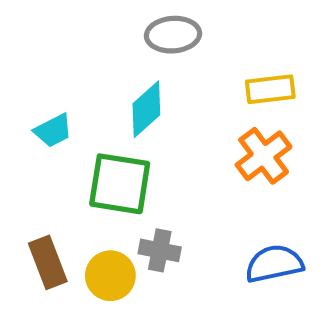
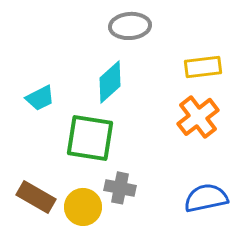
brown rectangle: (48, 262) -> (36, 197), turned -39

